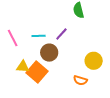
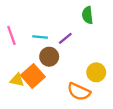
yellow triangle: (23, 67) -> (17, 80), moved
orange semicircle: (80, 80) -> (79, 92), size x1.5

